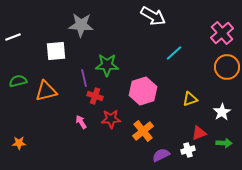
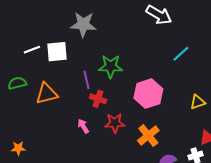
white line: (13, 37) -> (32, 50), moved

